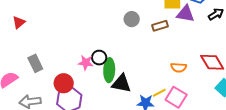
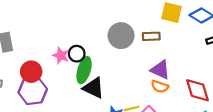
purple triangle: (185, 14) -> (160, 70), moved
gray circle: (132, 19) -> (121, 36), moved, size x1.5

